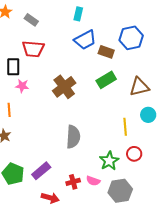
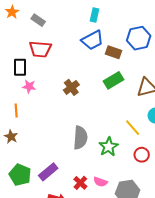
cyan rectangle: (78, 14) -> (94, 15), moved
brown cross: (64, 87) -> (71, 87), size x0.7
yellow line: (125, 127) -> (133, 128), turned -36
green star: (109, 161) -> (109, 147), moved
red cross: (73, 182) -> (80, 183), turned -32

